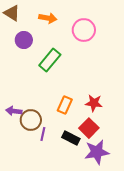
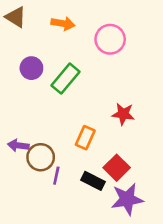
purple circle: (24, 40) -> (31, 68), moved
red star: (94, 103) -> (123, 114), moved

